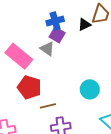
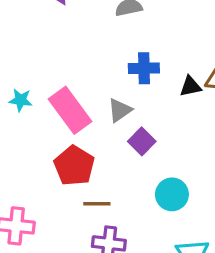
purple square: (57, 35) -> (142, 141), moved
gray triangle: (47, 49) -> (120, 110), turned 35

